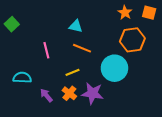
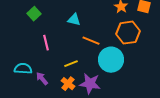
green square: (12, 24) -> (34, 14), moved
orange line: (82, 48) -> (91, 41), moved
purple arrow: (46, 95) -> (42, 79), moved

